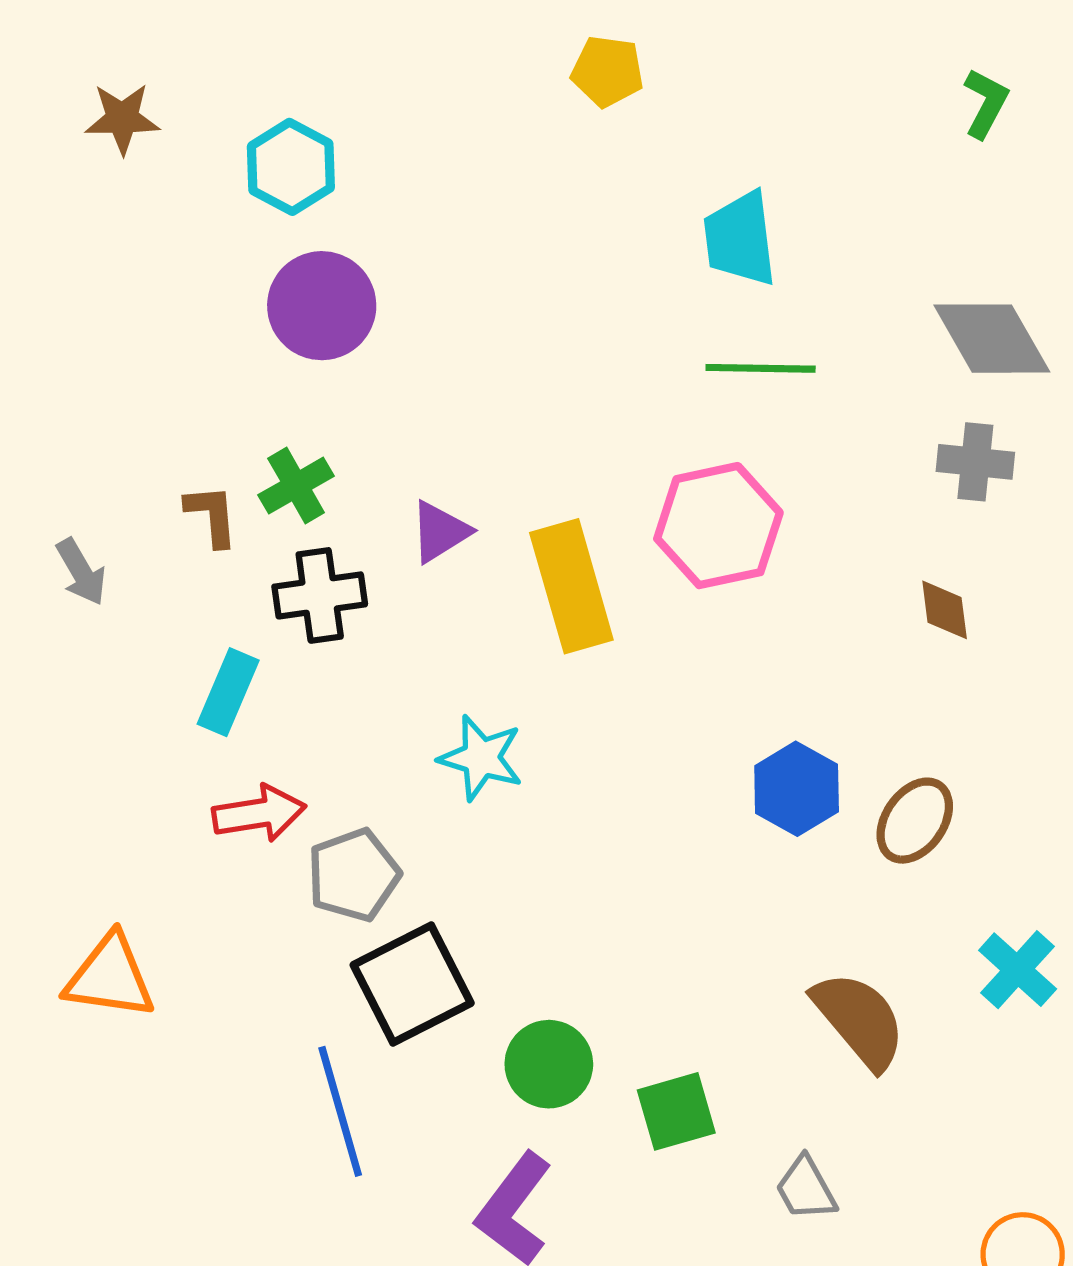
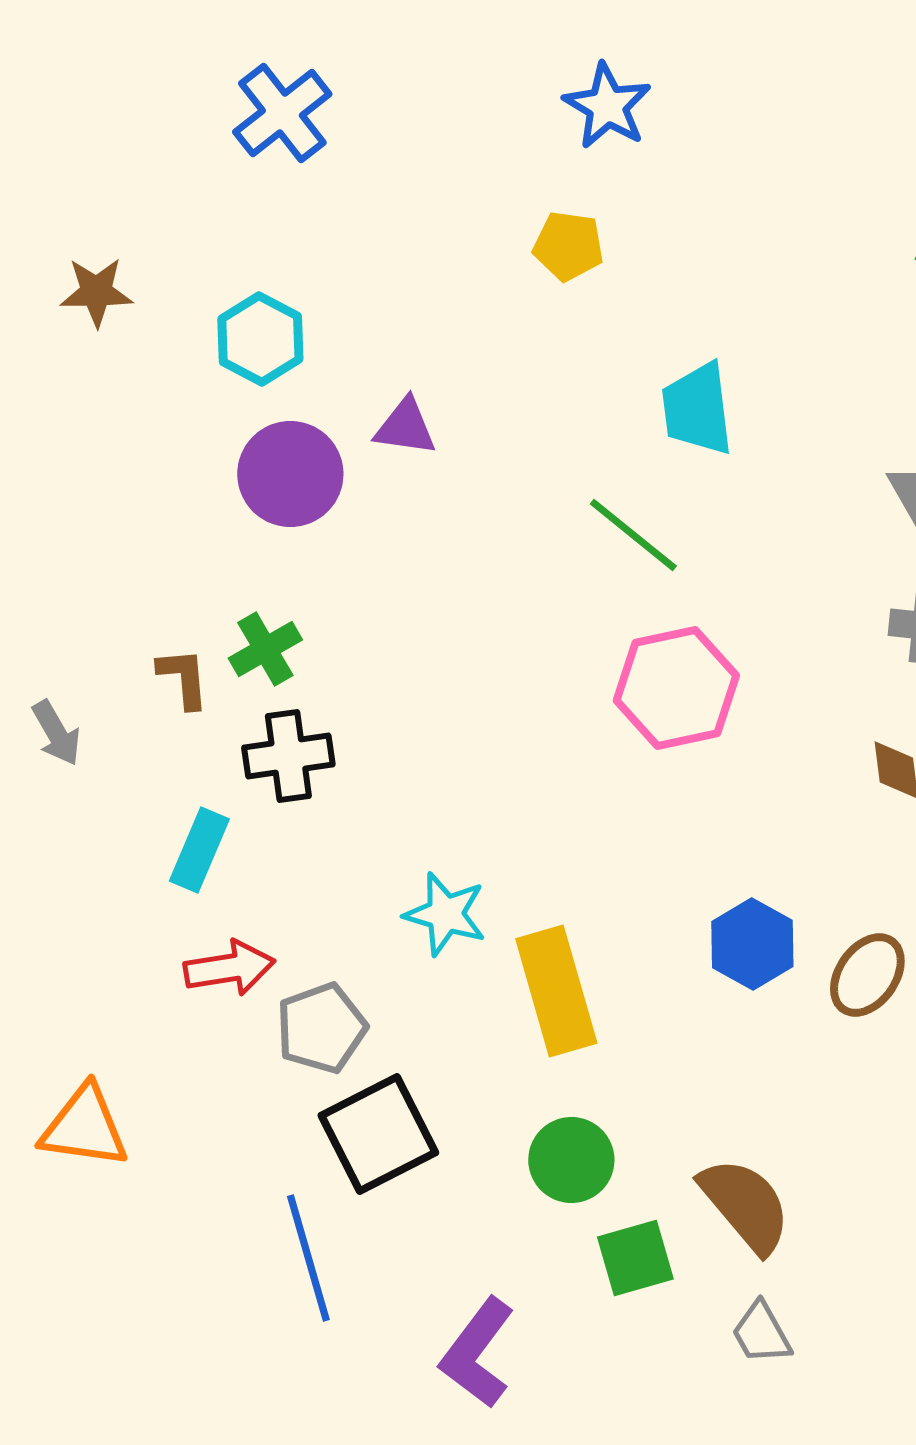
green line: (761, 368) -> (633, 535), moved, turned 38
purple triangle: (440, 532) -> (405, 427), moved, turned 40
yellow rectangle: (571, 586) -> (556, 991), moved
brown semicircle: (859, 1020) -> (745, 1205), moved
green circle: (549, 1064) -> (571, 1160), moved

